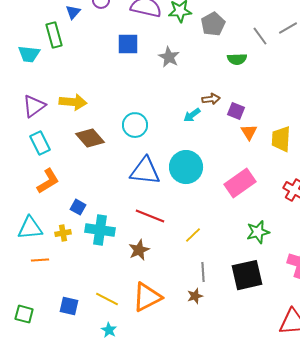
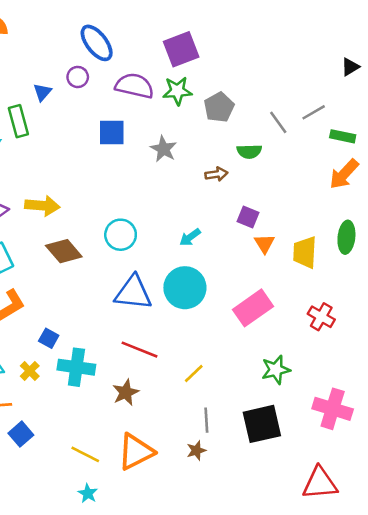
brown arrow: (211, 99) -> (216, 174), moved
cyan arrow: (192, 115) -> (190, 237), moved
yellow cross: (63, 233) -> (30, 371), turned -35
blue square: (69, 306) -> (21, 434), moved, turned 36

